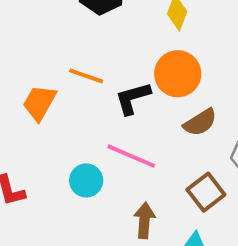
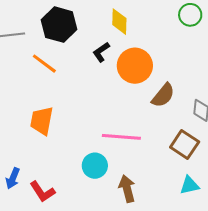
orange line: (86, 76) -> (44, 64), moved, turned 36
black L-shape: (133, 98) -> (101, 52), moved, size x0.7
brown arrow: (144, 220) -> (127, 189), moved

